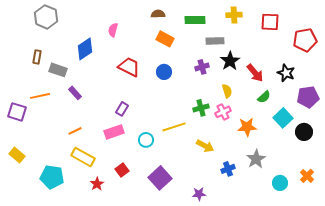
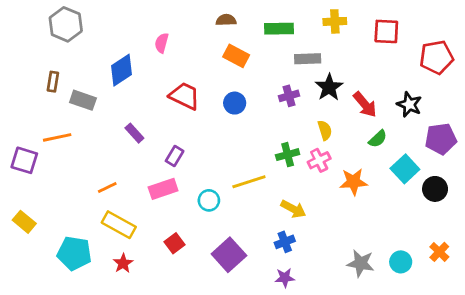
purple rectangle: (75, 93) -> (134, 133), moved
gray star: (256, 159) -> (361, 263), moved, turned -30
blue cross: (228, 169) -> (285, 242), moved
red star: (97, 184) -> (123, 263), moved

